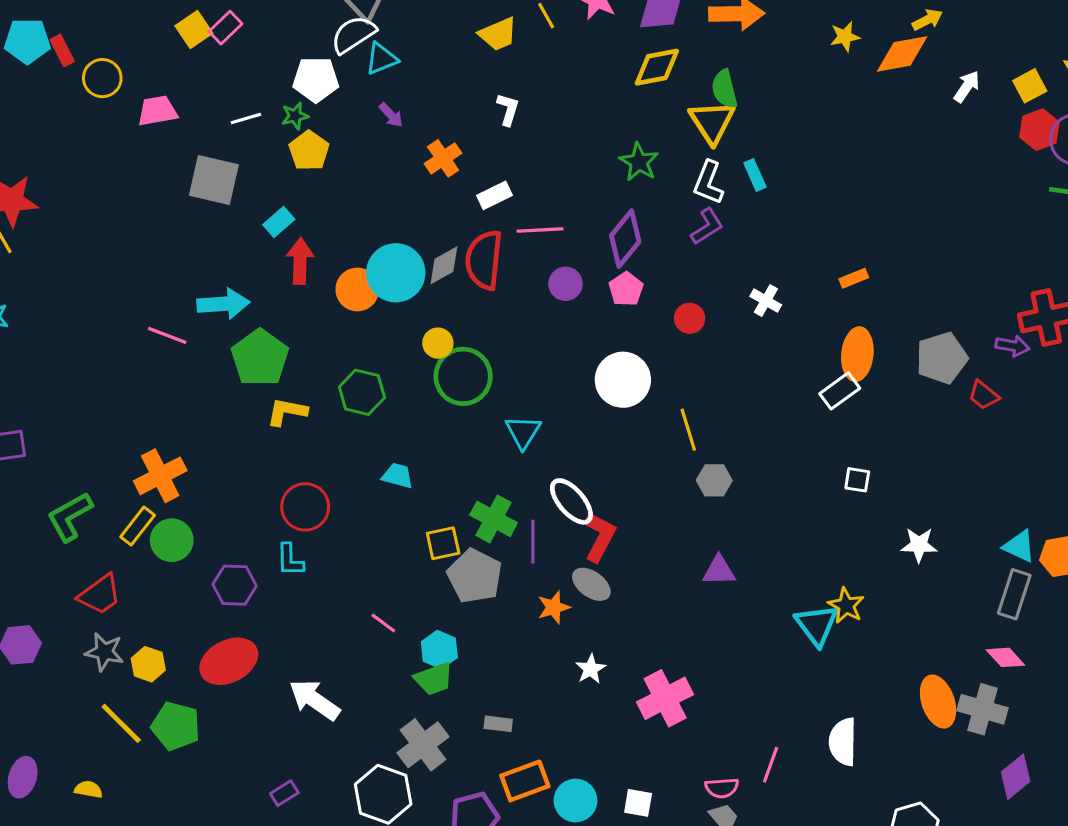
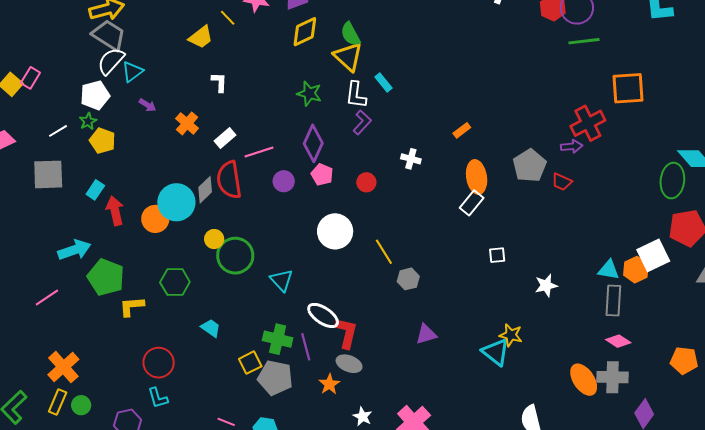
pink line: (167, 335) -> (47, 298), moved, turned -40
cyan trapezoid: (397, 476) -> (211, 328), turned 35
green circle: (172, 540) -> (81, 405), size x0.7

